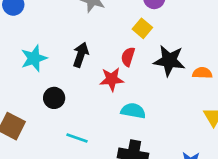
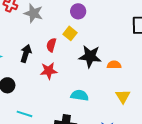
red semicircle: (128, 57) -> (51, 45), moved
cyan semicircle: (133, 111) -> (80, 95), moved

